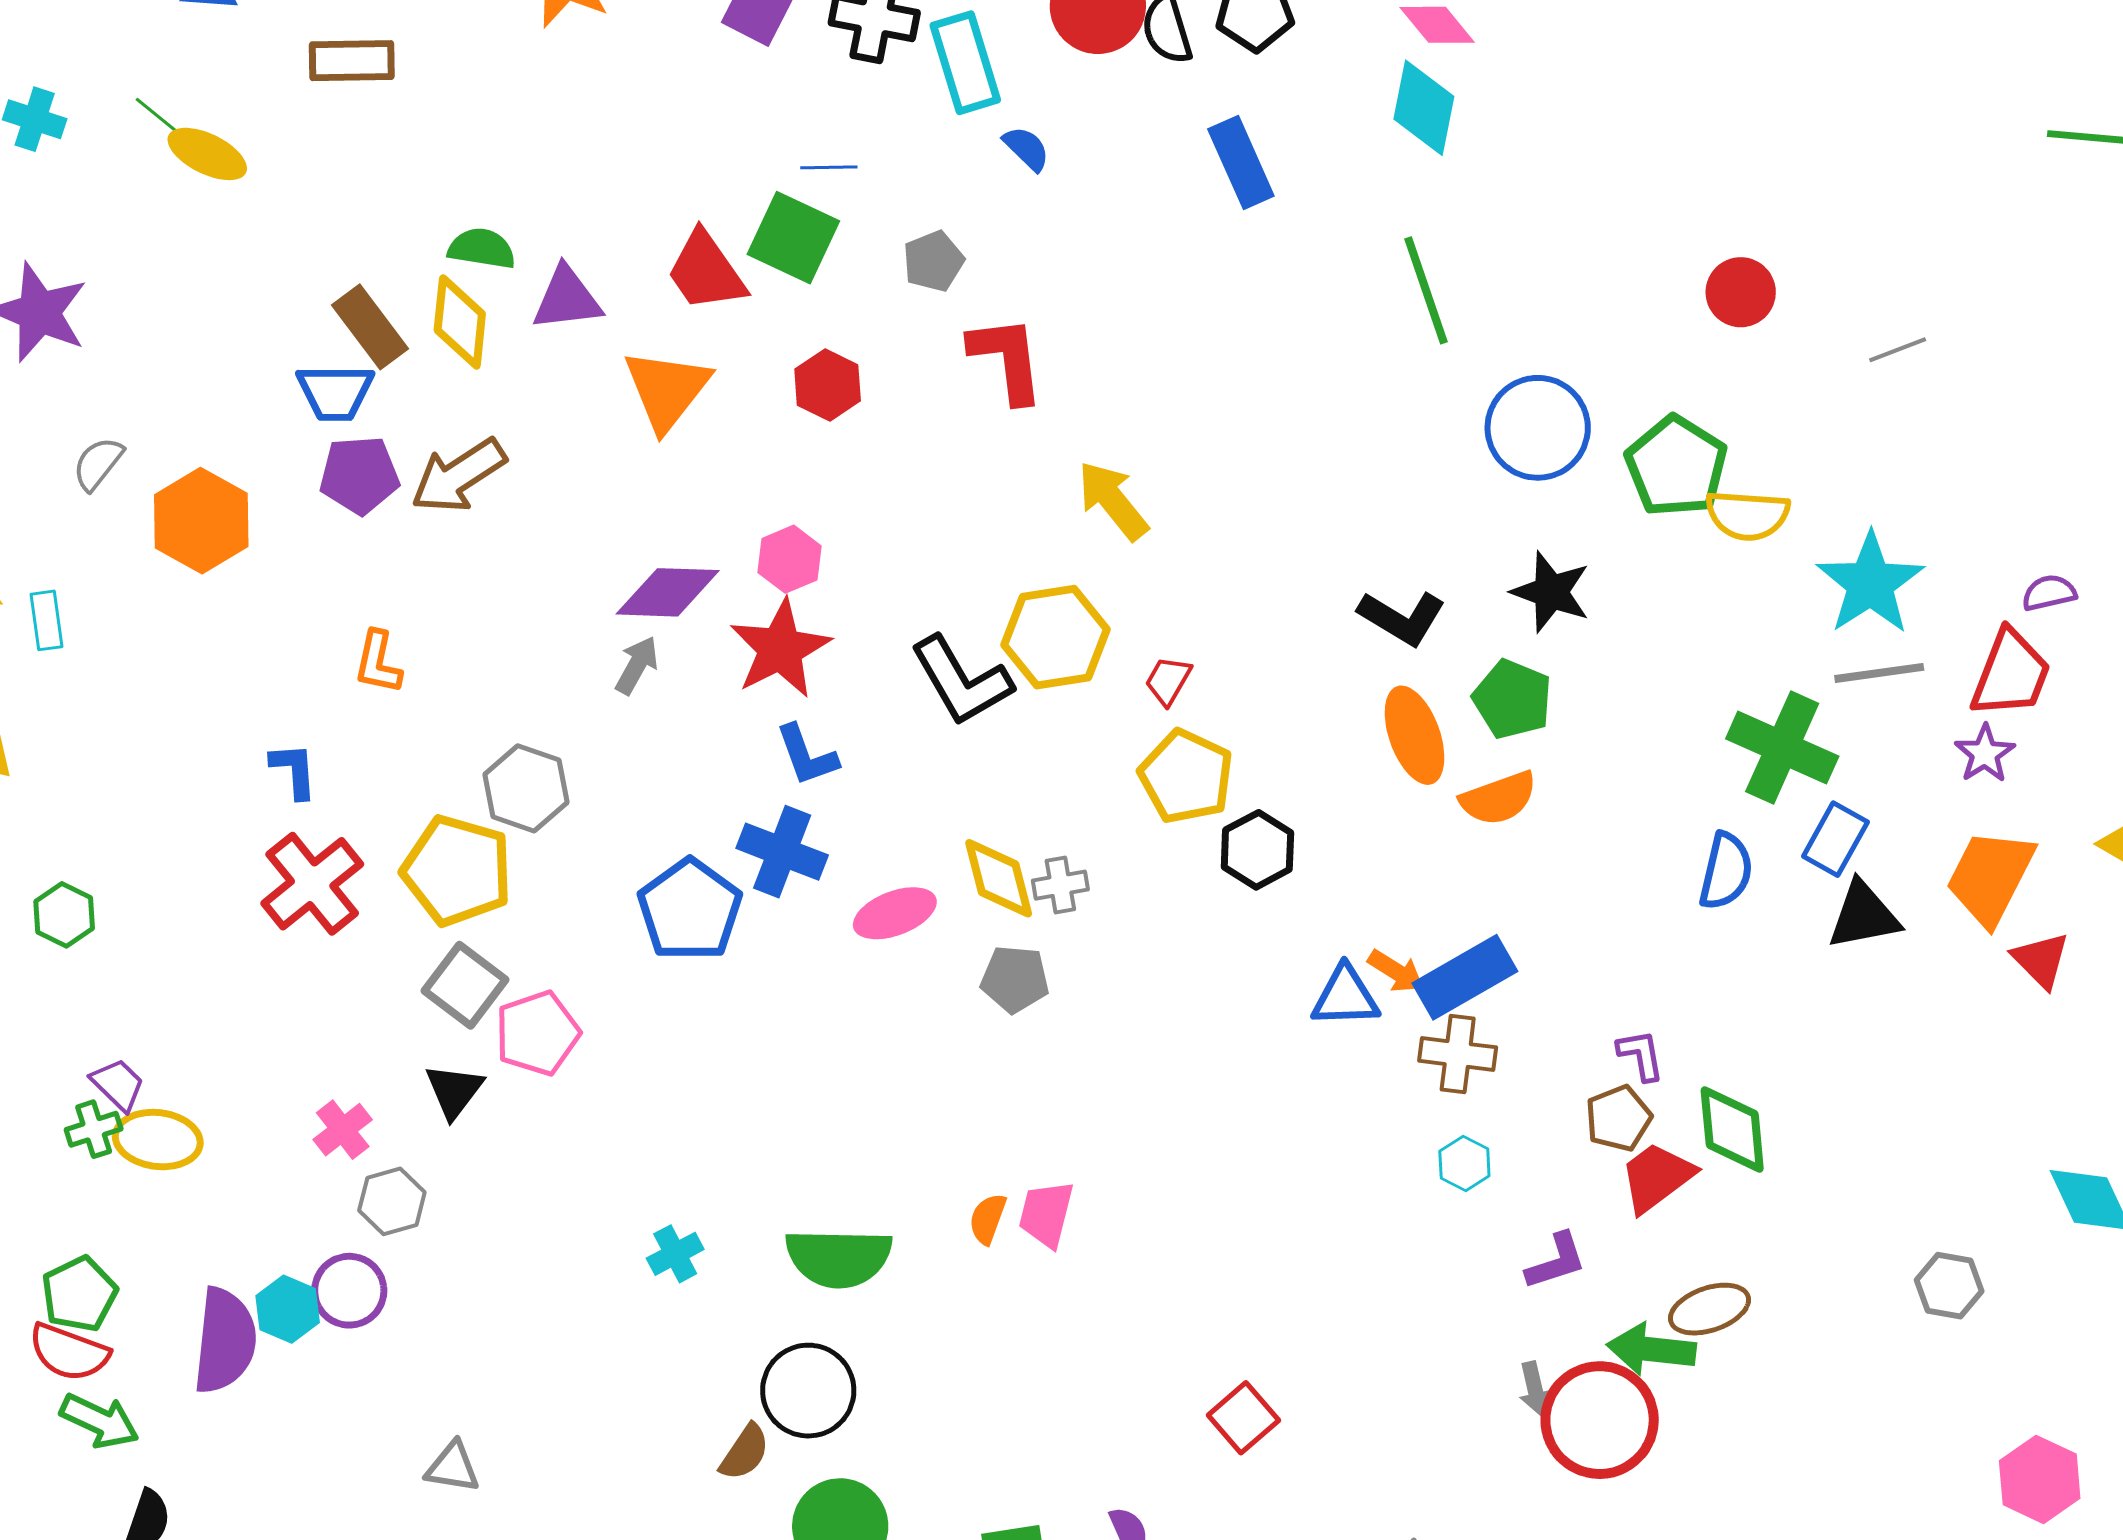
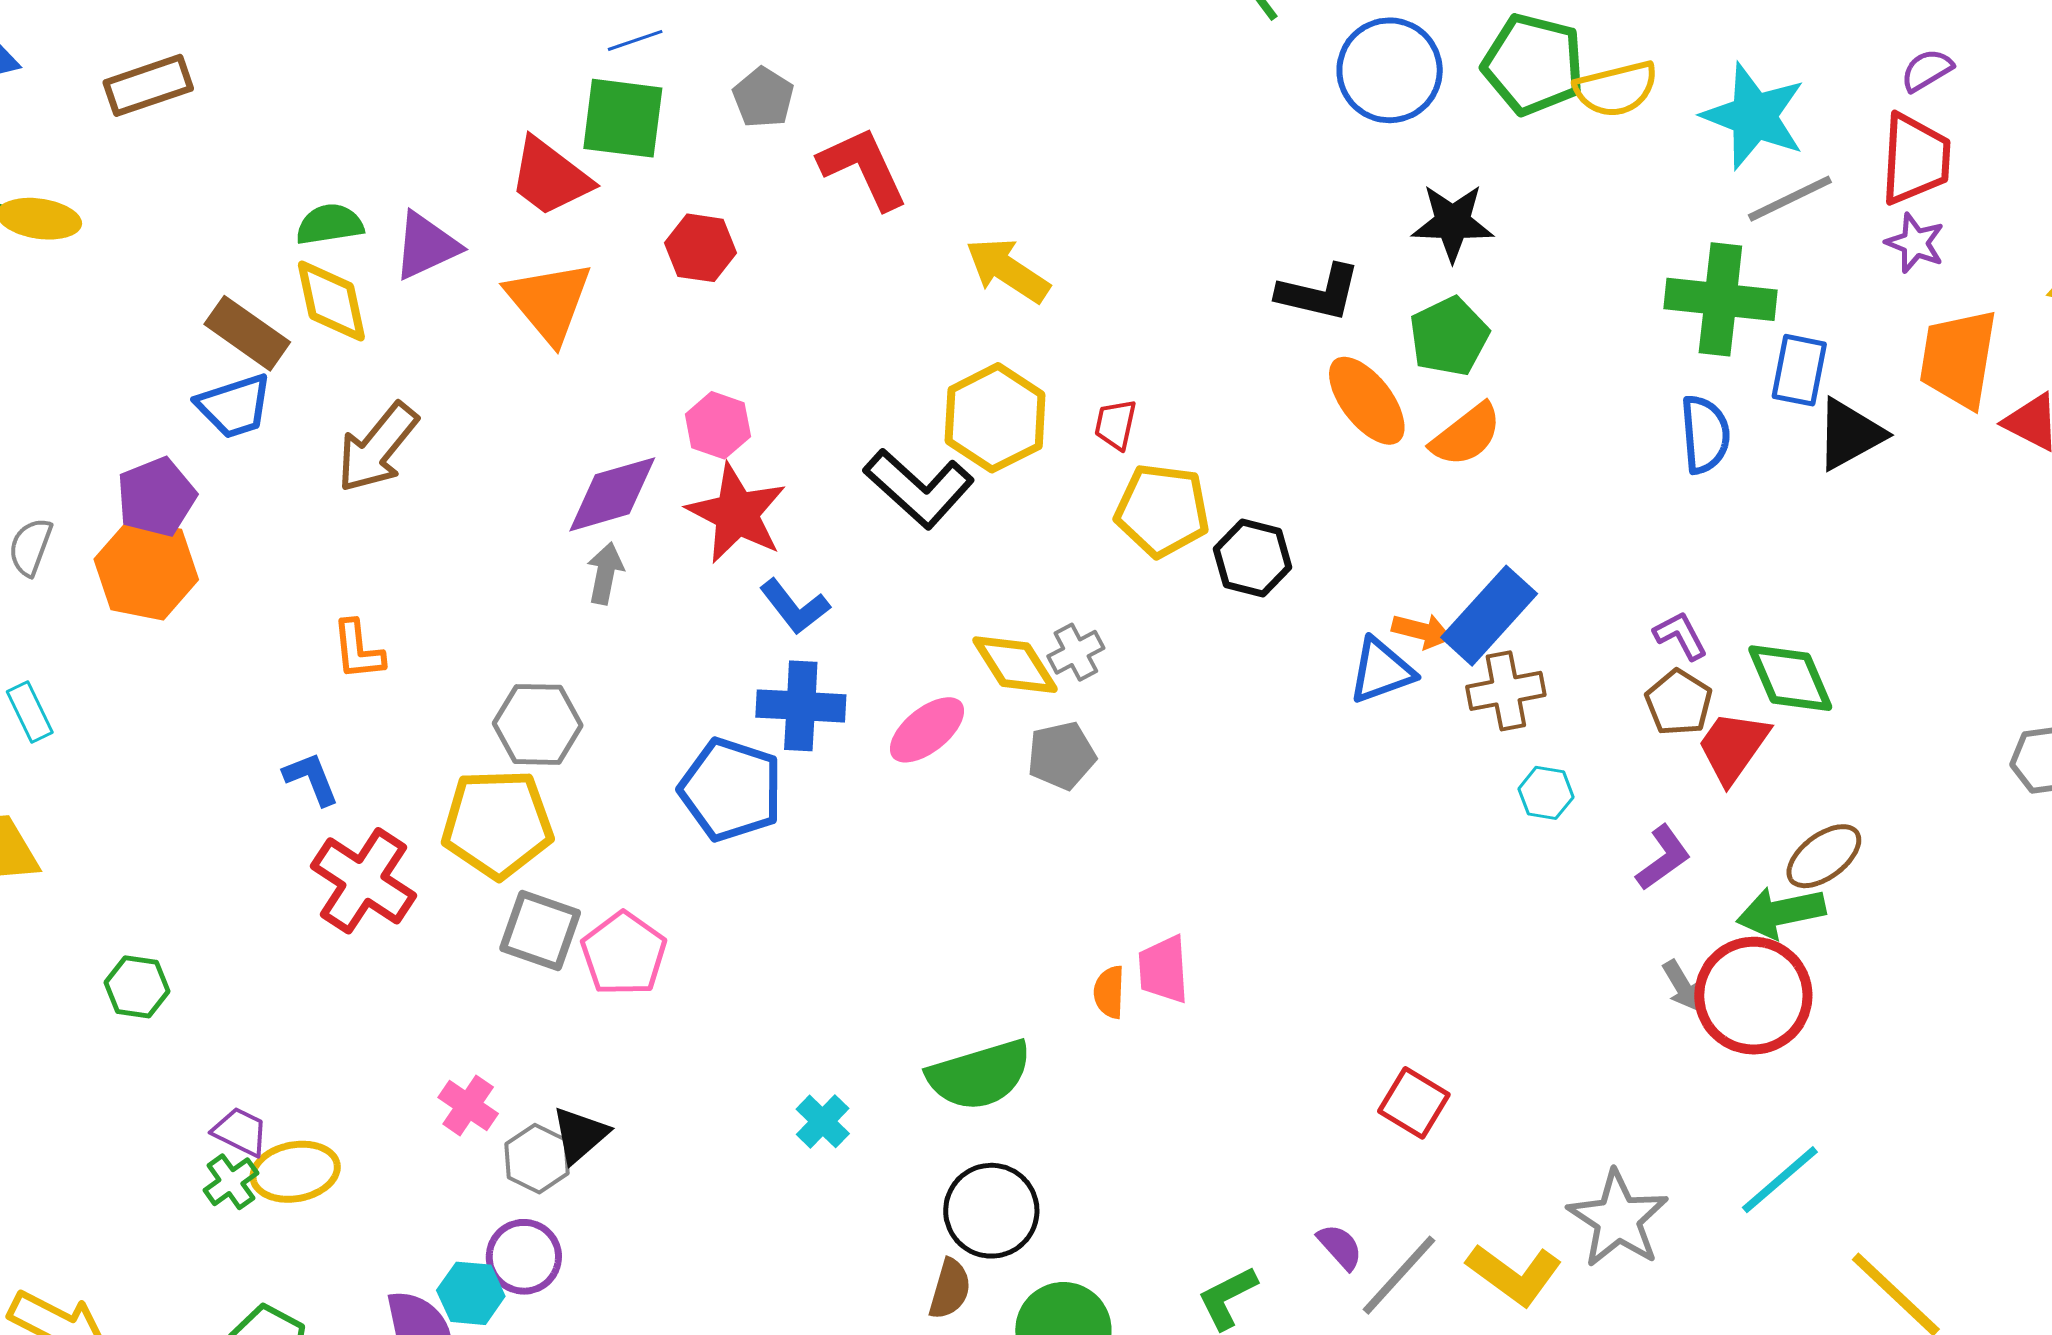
purple pentagon: (359, 475) -> (156, 497), moved
green pentagon: (1512, 699) -> (1449, 336), turned -30
black triangle: (454, 1091) -> (580, 1135), moved, turned 30

